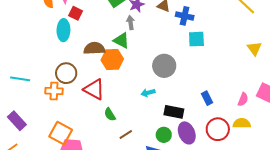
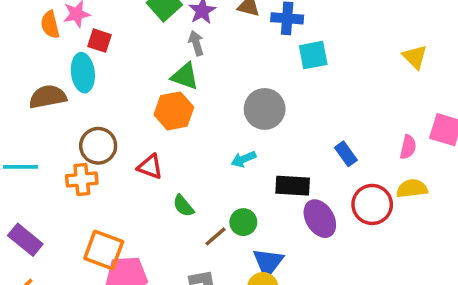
brown semicircle: (94, 48) -> (48, 97), moved
red triangle: (94, 89) -> (150, 167), size x0.7
green circle: (164, 135) -> (243, 222), moved

